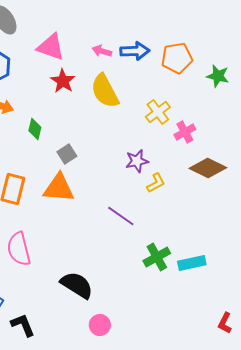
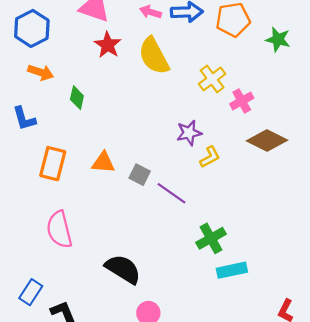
gray square: (67, 154) -> (140, 175), moved, turned -30
orange triangle: (59, 188) -> (103, 162), size x0.7
cyan rectangle: (192, 263) -> (232, 270), moved

